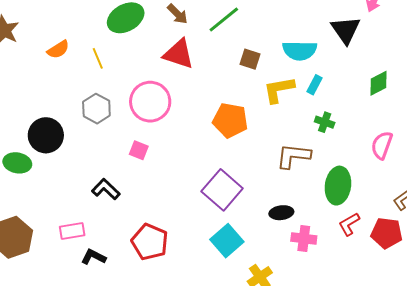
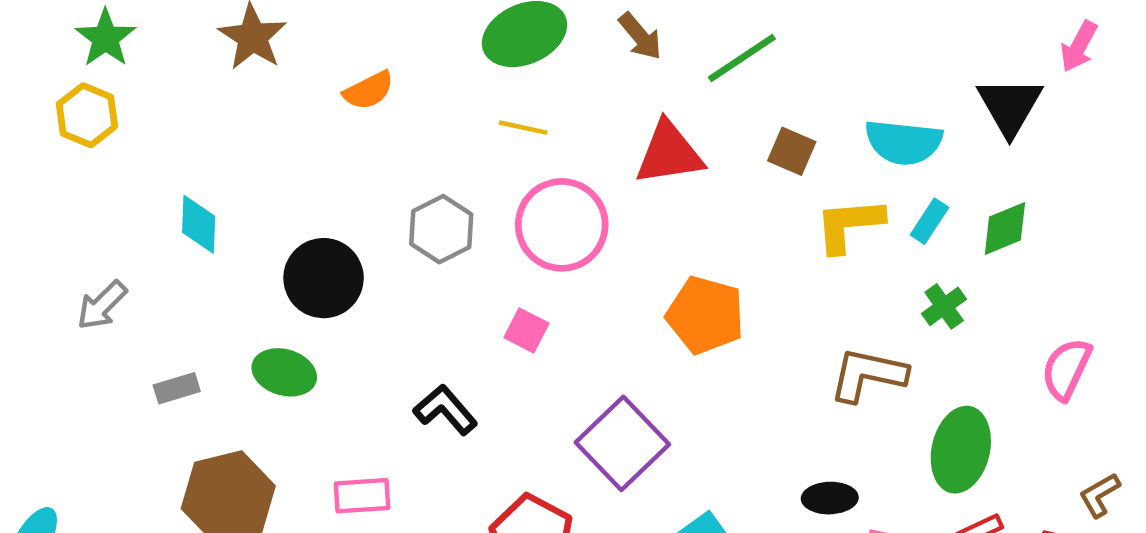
red triangle: (179, 54) -> (669, 153), moved, turned -32
yellow line: (98, 58) -> (523, 128), moved, turned -60
green diamond: (379, 83) -> (1005, 229), moved
orange pentagon: (230, 120) -> (705, 315), moved
green cross: (325, 122) -> (944, 306), turned 30
green ellipse: (17, 163) -> (284, 372), moved
purple square: (222, 190) -> (622, 443), moved

